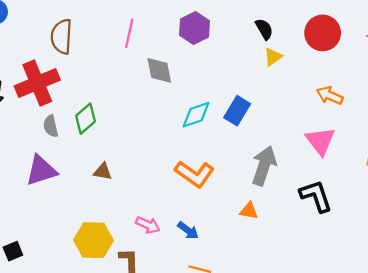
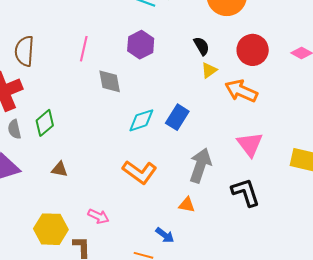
orange arrow: (330, 96) -> (241, 91), moved, size x1.4
blue arrow: (188, 230) -> (165, 235), moved

